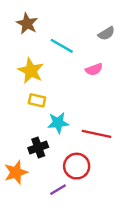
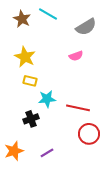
gray semicircle: (106, 33) -> (86, 27), size x1.5
cyan line: (62, 46) -> (48, 14), moved
red circle: (77, 166) -> (89, 134), moved
orange star: (16, 172) -> (14, 151), moved

